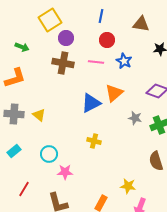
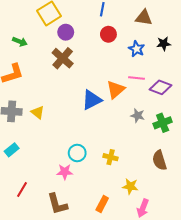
blue star: (124, 61) -> (137, 49), moved
pink line: (96, 62) -> (137, 78), moved
brown cross: (63, 63) -> (63, 58), turned 30
yellow cross: (94, 141) -> (111, 157), moved
cyan circle: (49, 154) -> (77, 153), moved

